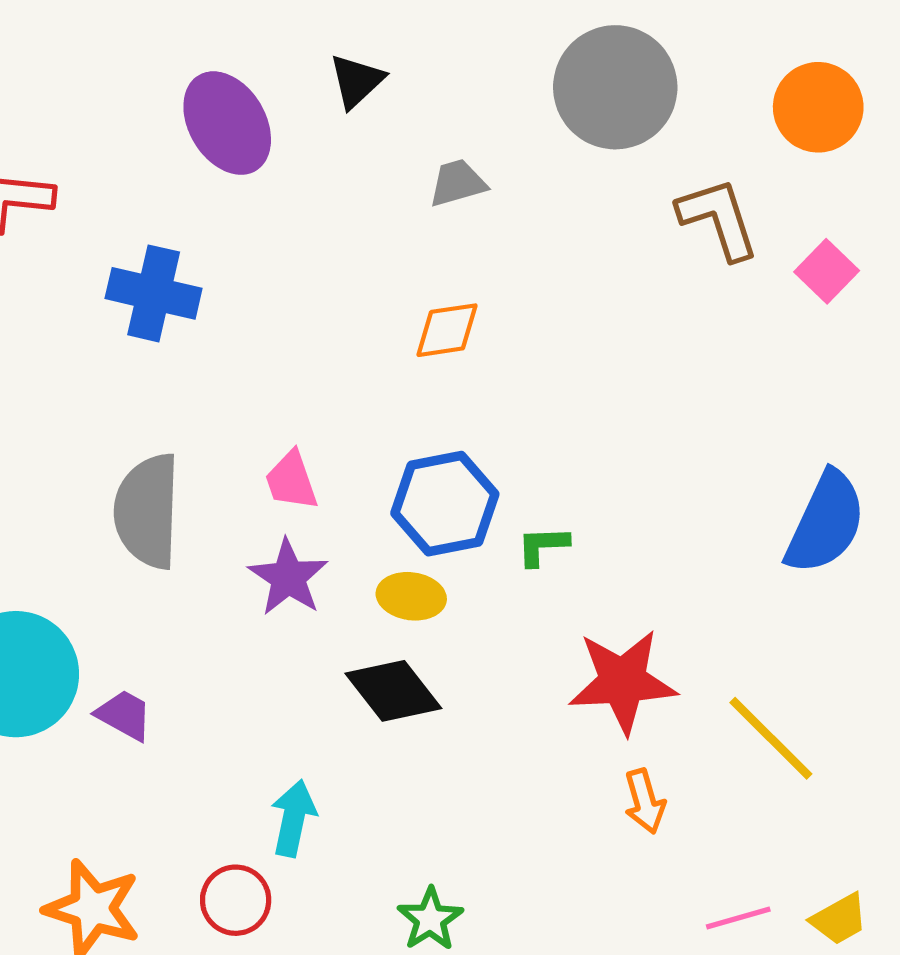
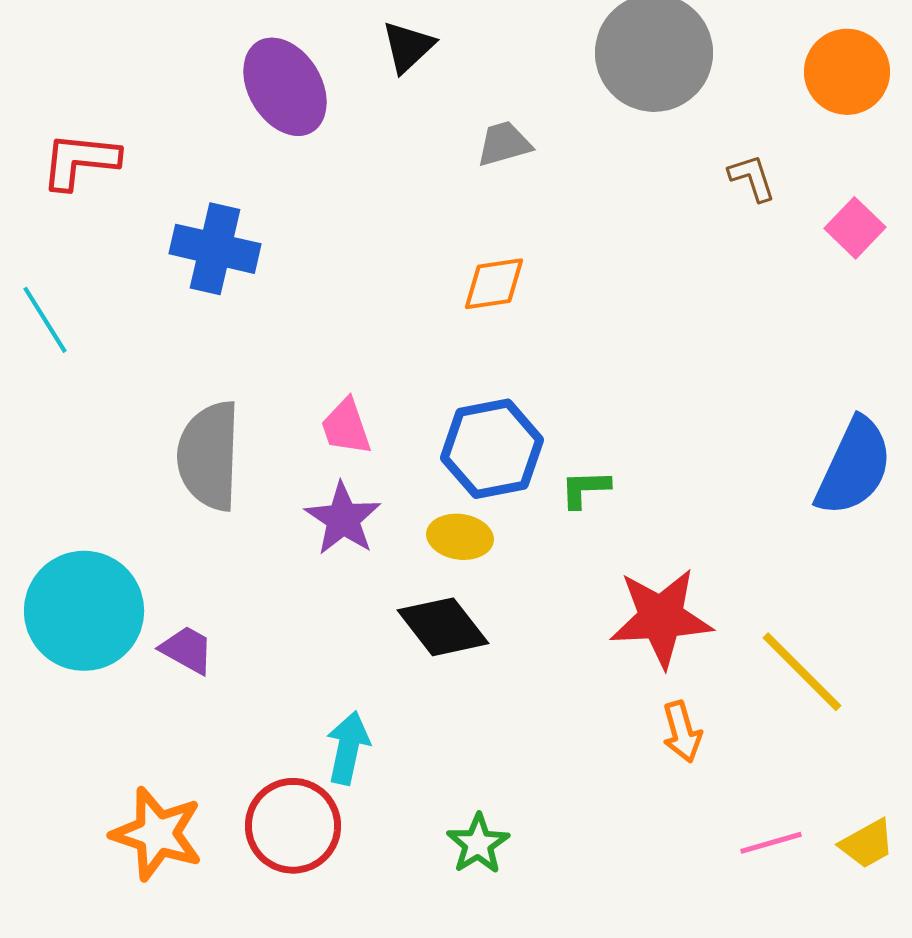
brown L-shape: (718, 219) -> (752, 178), size x0.6
red circle: (236, 900) -> (293, 826), size x1.4

